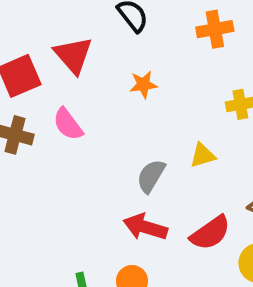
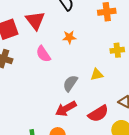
pink semicircle: (68, 124) -> (43, 54), moved
red arrow: (145, 227) -> (66, 109), turned -50

